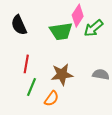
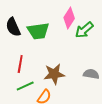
green trapezoid: (61, 31) -> (38, 31), moved
green line: (32, 87) -> (25, 86), turned 42

